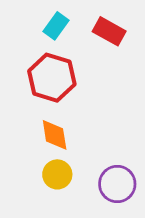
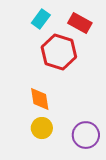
red hexagon: (52, 78) -> (59, 52), moved

